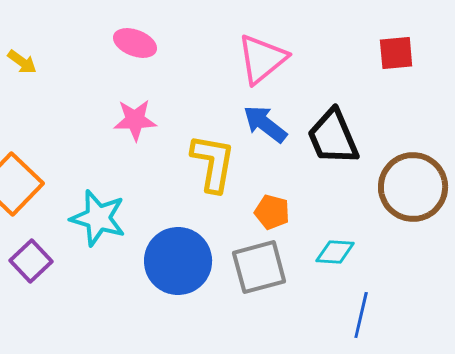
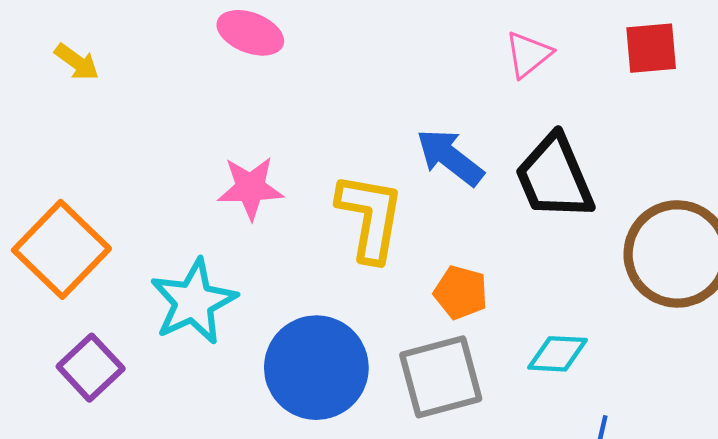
pink triangle: (262, 59) -> (528, 54), moved, size x0.6
pink star: (135, 120) -> (250, 188), moved
cyan star: (98, 218) -> (193, 302), turned 30

